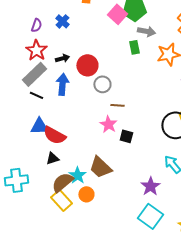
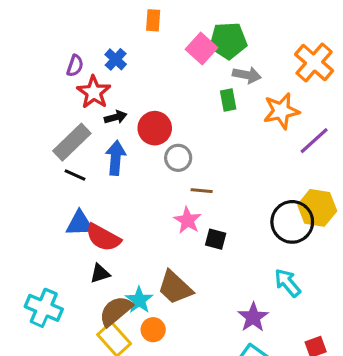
red star: (36, 50) -> (94, 92), moved
cyan cross: (16, 180) -> (44, 308), turned 30

